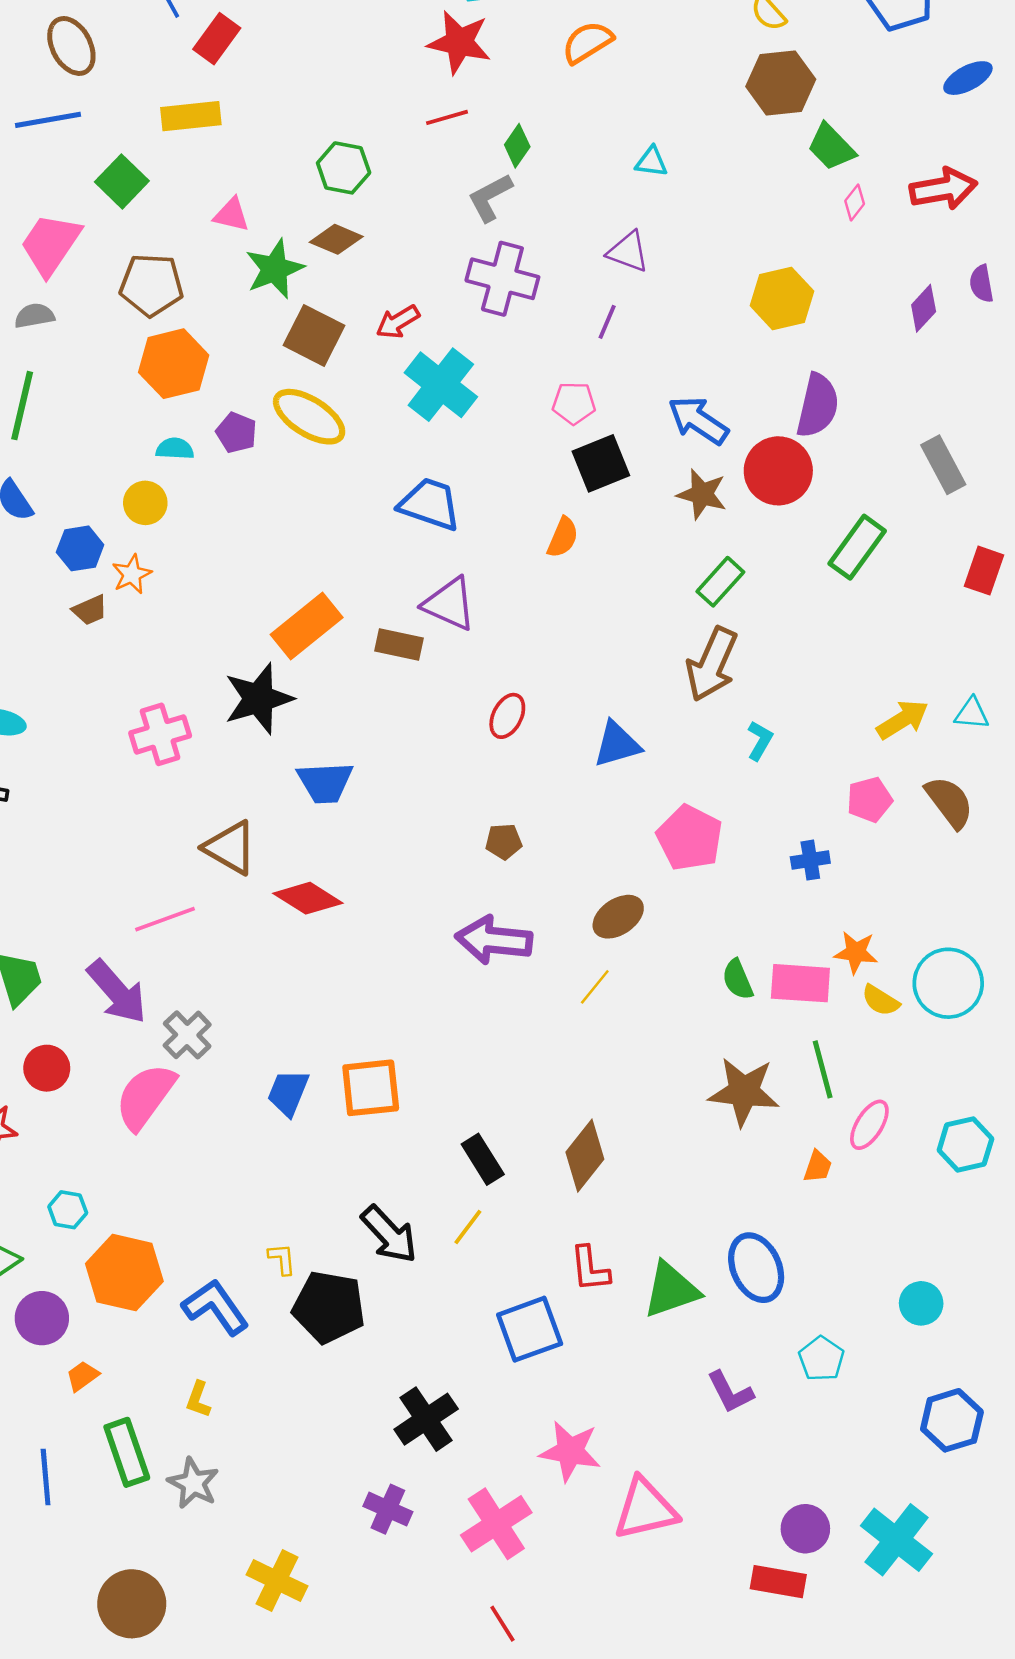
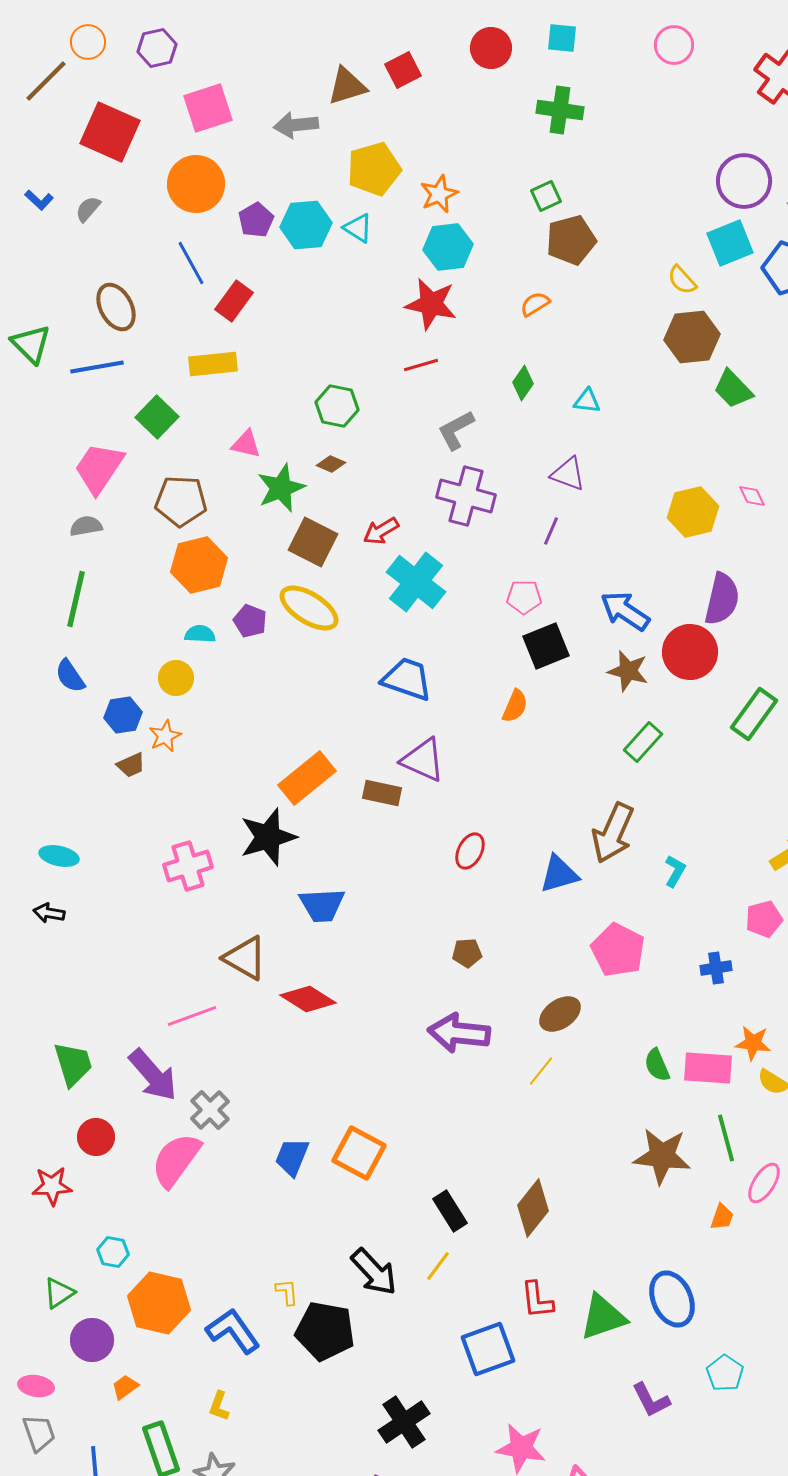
orange semicircle: (587, 42) -> (535, 304), size x0.7
green diamond: (517, 146) -> (523, 383), moved
pink diamond: (855, 202) -> (752, 496), moved, turned -64
brown diamond: (336, 239) -> (331, 464), size x0.7
brown arrow: (712, 664) -> (613, 833), moved
orange square: (371, 1088) -> (359, 1153), turned 34

